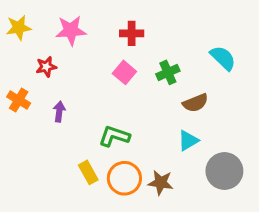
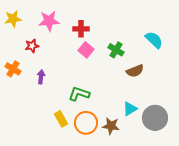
red cross: (132, 33) -> (81, 29), moved
green cross: (168, 72) -> (116, 50), turned -35
cyan triangle: (188, 141) -> (130, 109), moved

